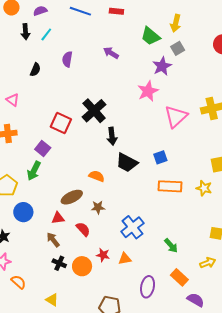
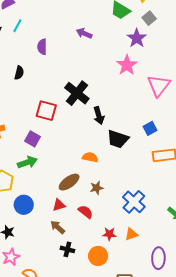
black semicircle: (35, 70) -> (19, 73), moved
green arrow: (34, 171) -> (27, 162), turned -126
orange circle: (82, 266) -> (98, 256), moved

